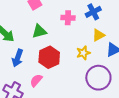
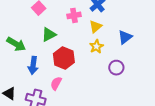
yellow triangle: (98, 35) -> (95, 26), moved
purple circle: (98, 78) -> (116, 68), size x0.6

